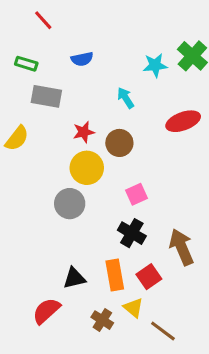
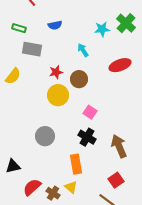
pink square: (136, 194) -> (90, 112), turned -32
gray circle: (70, 204) -> (45, 136), moved
red square: (149, 277) -> (116, 180), moved
black triangle: (74, 278) -> (13, 166), moved
yellow triangle: (133, 308) -> (71, 187), moved
brown cross: (102, 320) -> (53, 193), moved

